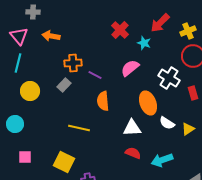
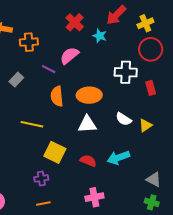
orange cross: (73, 63) -> (29, 42), moved
pink semicircle: (130, 68) -> (69, 56), moved
white cross: (169, 78) -> (126, 72), turned -30
orange ellipse: (148, 103) -> (89, 95), moved, turned -70
red semicircle: (133, 153) -> (88, 161), moved
yellow square: (64, 162) -> (55, 152), moved

